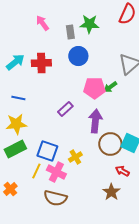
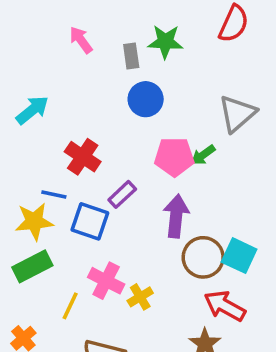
red cross: (41, 63) -> (83, 157), moved, turned 36
blue line: (18, 98) -> (54, 194), moved
blue square: (47, 151) -> (90, 221), moved
yellow cross: (75, 157) -> (140, 297), moved
red arrow: (122, 171) -> (225, 306), size x1.6
pink cross: (56, 172) -> (106, 281), moved

